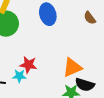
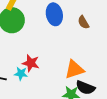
brown semicircle: (90, 18) -> (83, 22), moved

